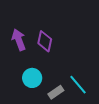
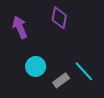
purple diamond: (45, 41) -> (59, 18), moved

